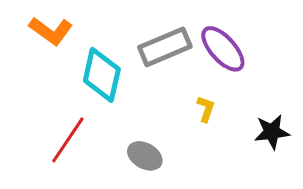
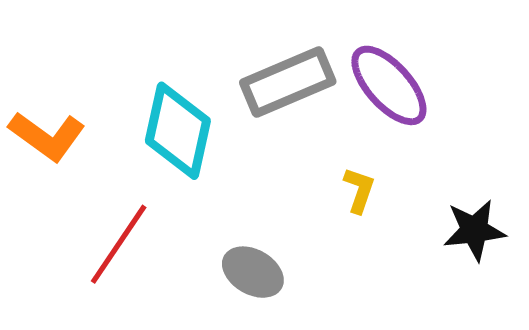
orange L-shape: (51, 31) -> (47, 136), moved

